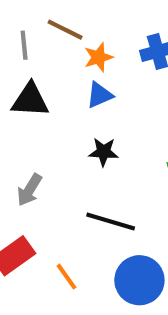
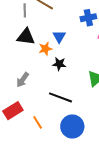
orange star: (98, 57) -> (45, 49), moved
blue triangle: (100, 95) -> (59, 37), turned -40

